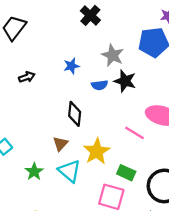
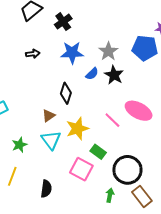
black cross: (90, 15) -> (63, 22), moved
blue star: (71, 66) -> (72, 53), size x1.6
blue semicircle: (100, 85) -> (92, 74), turned -48
green star: (34, 172) -> (19, 145), moved

